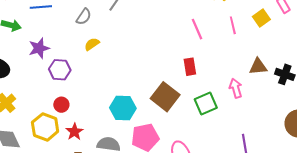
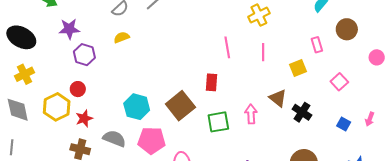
yellow square: (261, 18) -> (298, 68), moved
brown triangle: (258, 66) -> (278, 98), turned 30

